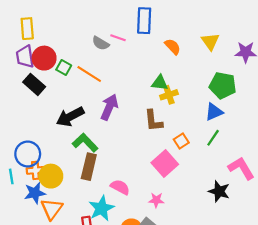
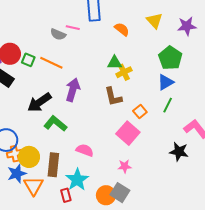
green pentagon: (223, 85) -> (170, 58), turned 30
brown rectangle: (89, 167) -> (53, 165), moved
pink semicircle: (120, 187) -> (85, 150), moved

